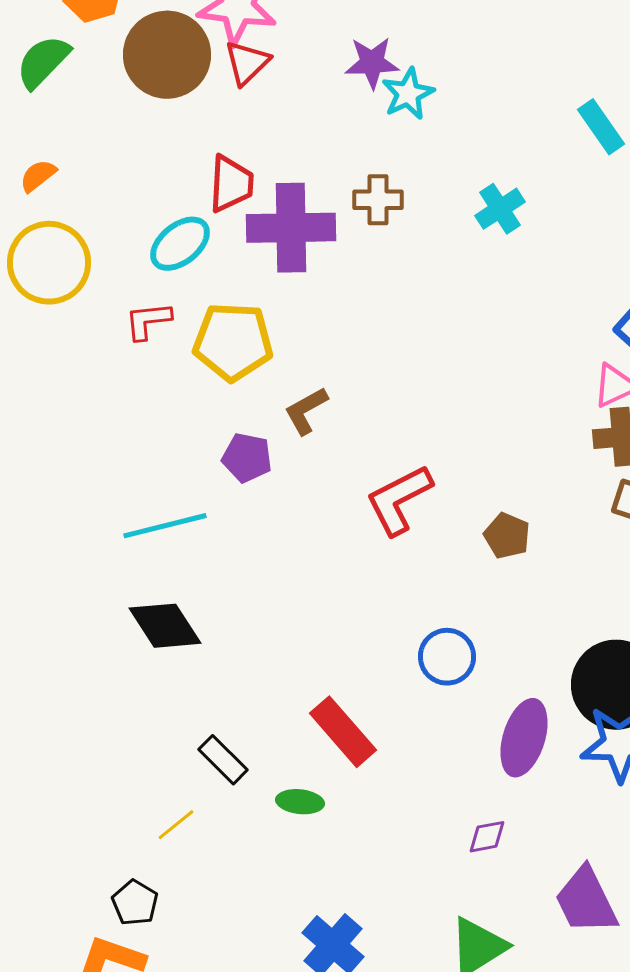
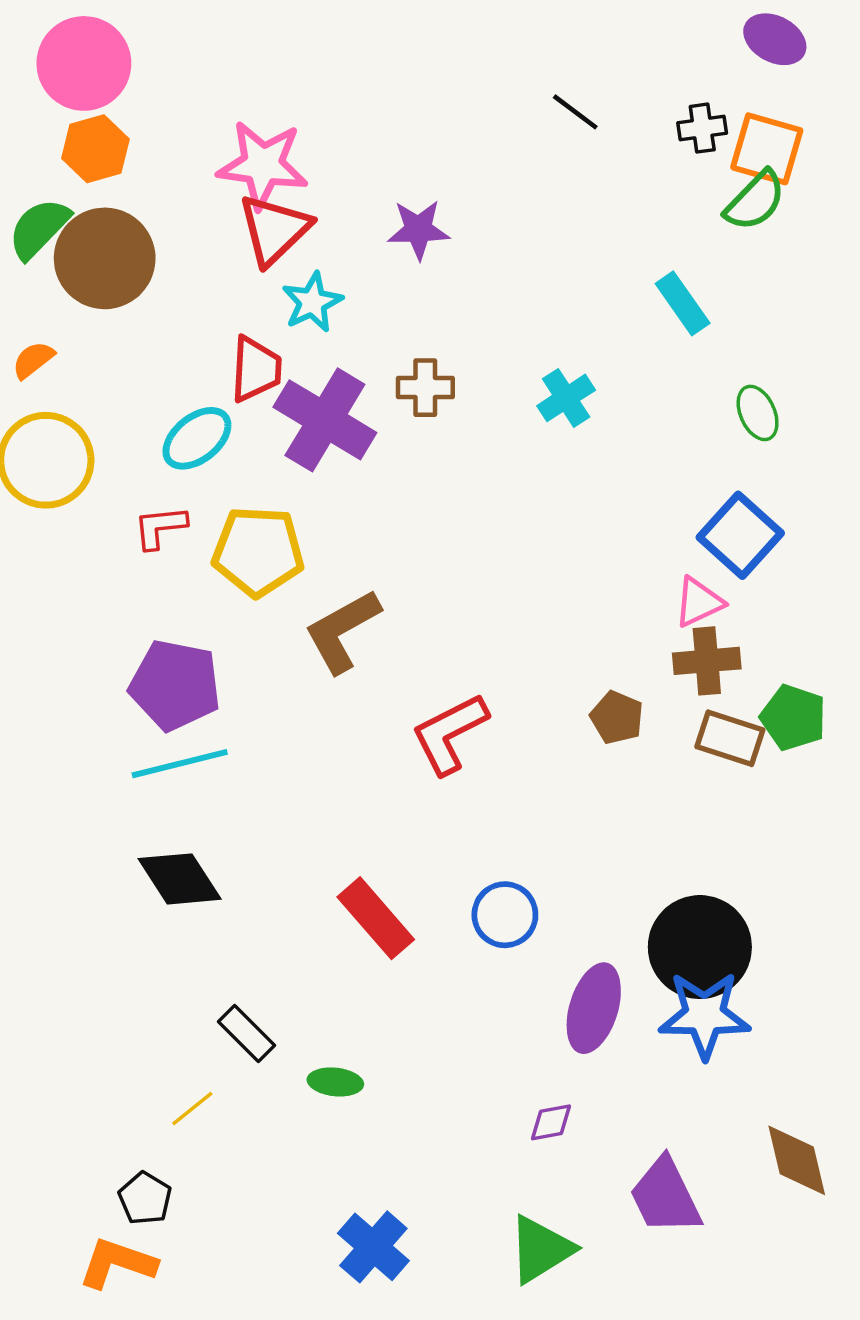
brown circle: (167, 55) -> (105, 258), moved
red triangle: (247, 63) -> (274, 230), size x1.4
cyan star: (408, 94) -> (312, 302), moved
purple cross: (291, 228) -> (325, 420), turned 32
brown L-shape: (306, 411) -> (342, 631), size x1.5
purple pentagon: (247, 458) -> (175, 685), moved, size x1.6
brown pentagon: (507, 536) -> (617, 717), moved
red rectangle: (343, 732) -> (376, 918), moved

